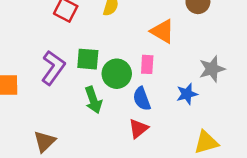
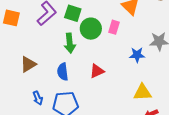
blue semicircle: (142, 99) -> (63, 72), moved

